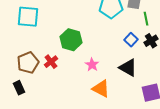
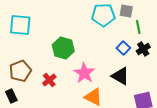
red cross: (51, 62) -> (49, 80), moved
pink star: (92, 65) -> (84, 73), size x1.5

